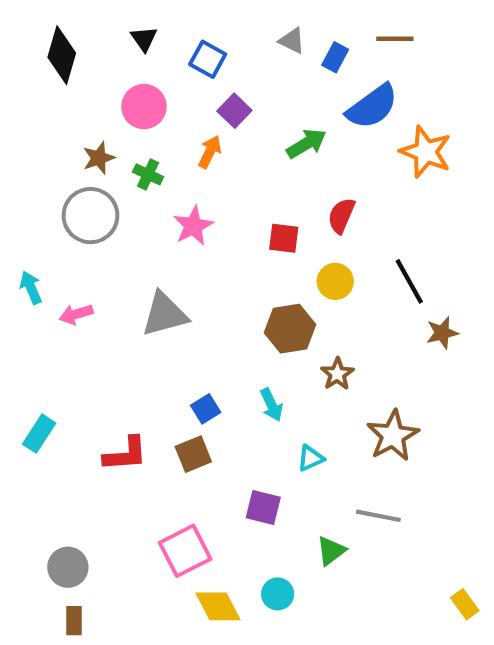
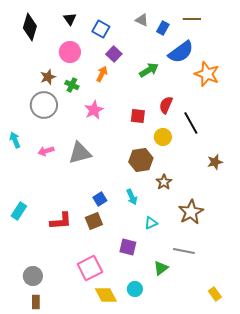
black line: (409, 281) -> (191, 123), moved
pink arrow: (76, 314) -> (46, 151), moved
yellow rectangle: (465, 604) -> (215, 294), moved

